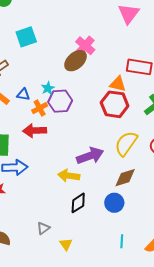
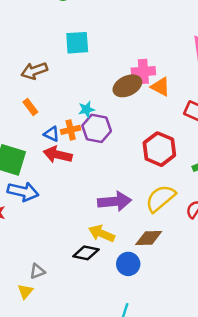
pink cross: (85, 46) -> (143, 71), turned 30
orange triangle: (118, 84) -> (160, 87), moved
blue triangle: (23, 94) -> (51, 134), moved
yellow arrow: (69, 176) -> (102, 234), moved
black diamond: (78, 203) -> (86, 253), turned 30
yellow triangle: (66, 244) -> (25, 291), moved

